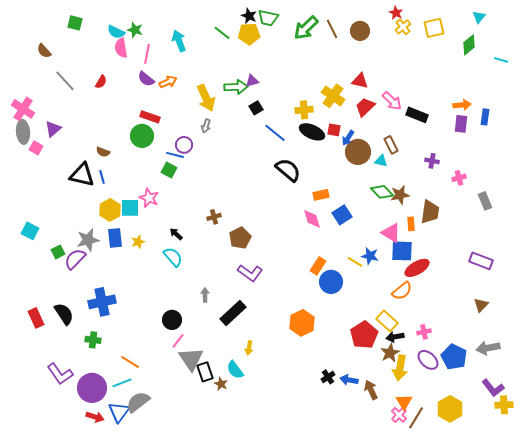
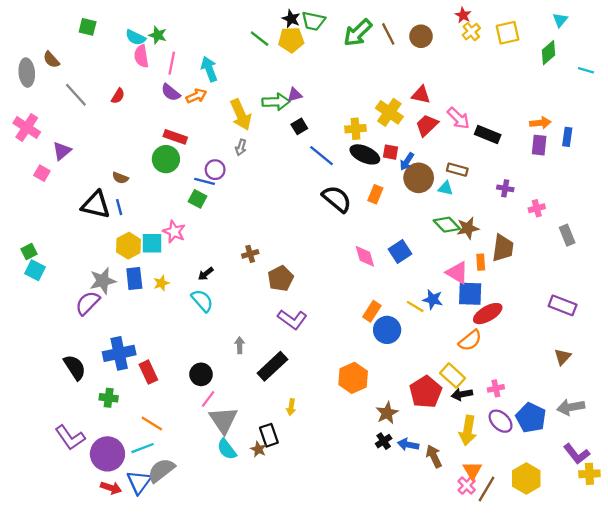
cyan arrow: (179, 41) -> (209, 69), moved
gray ellipse: (23, 132) -> (27, 73), moved
brown rectangle: (391, 145) -> (457, 170), turned -48
orange rectangle: (321, 195) -> (375, 194), moved, turned -56
black arrow: (176, 234) -> (206, 274), turned -80
green square: (58, 252) -> (29, 252), moved
red rectangle: (36, 318) -> (148, 372), moved
brown star: (390, 353) -> (387, 413), moved
cyan semicircle: (235, 370) -> (227, 449), moved
black rectangle: (205, 372) -> (269, 435), moved

